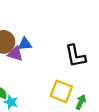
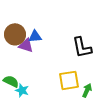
yellow square: (61, 91) -> (69, 80), turned -30

